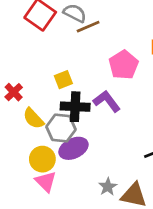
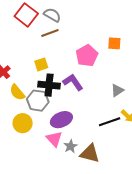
brown line: (88, 27) -> (50, 33), moved
purple ellipse: (73, 148) -> (61, 120), moved
pink triangle: (46, 182) -> (54, 139), moved

